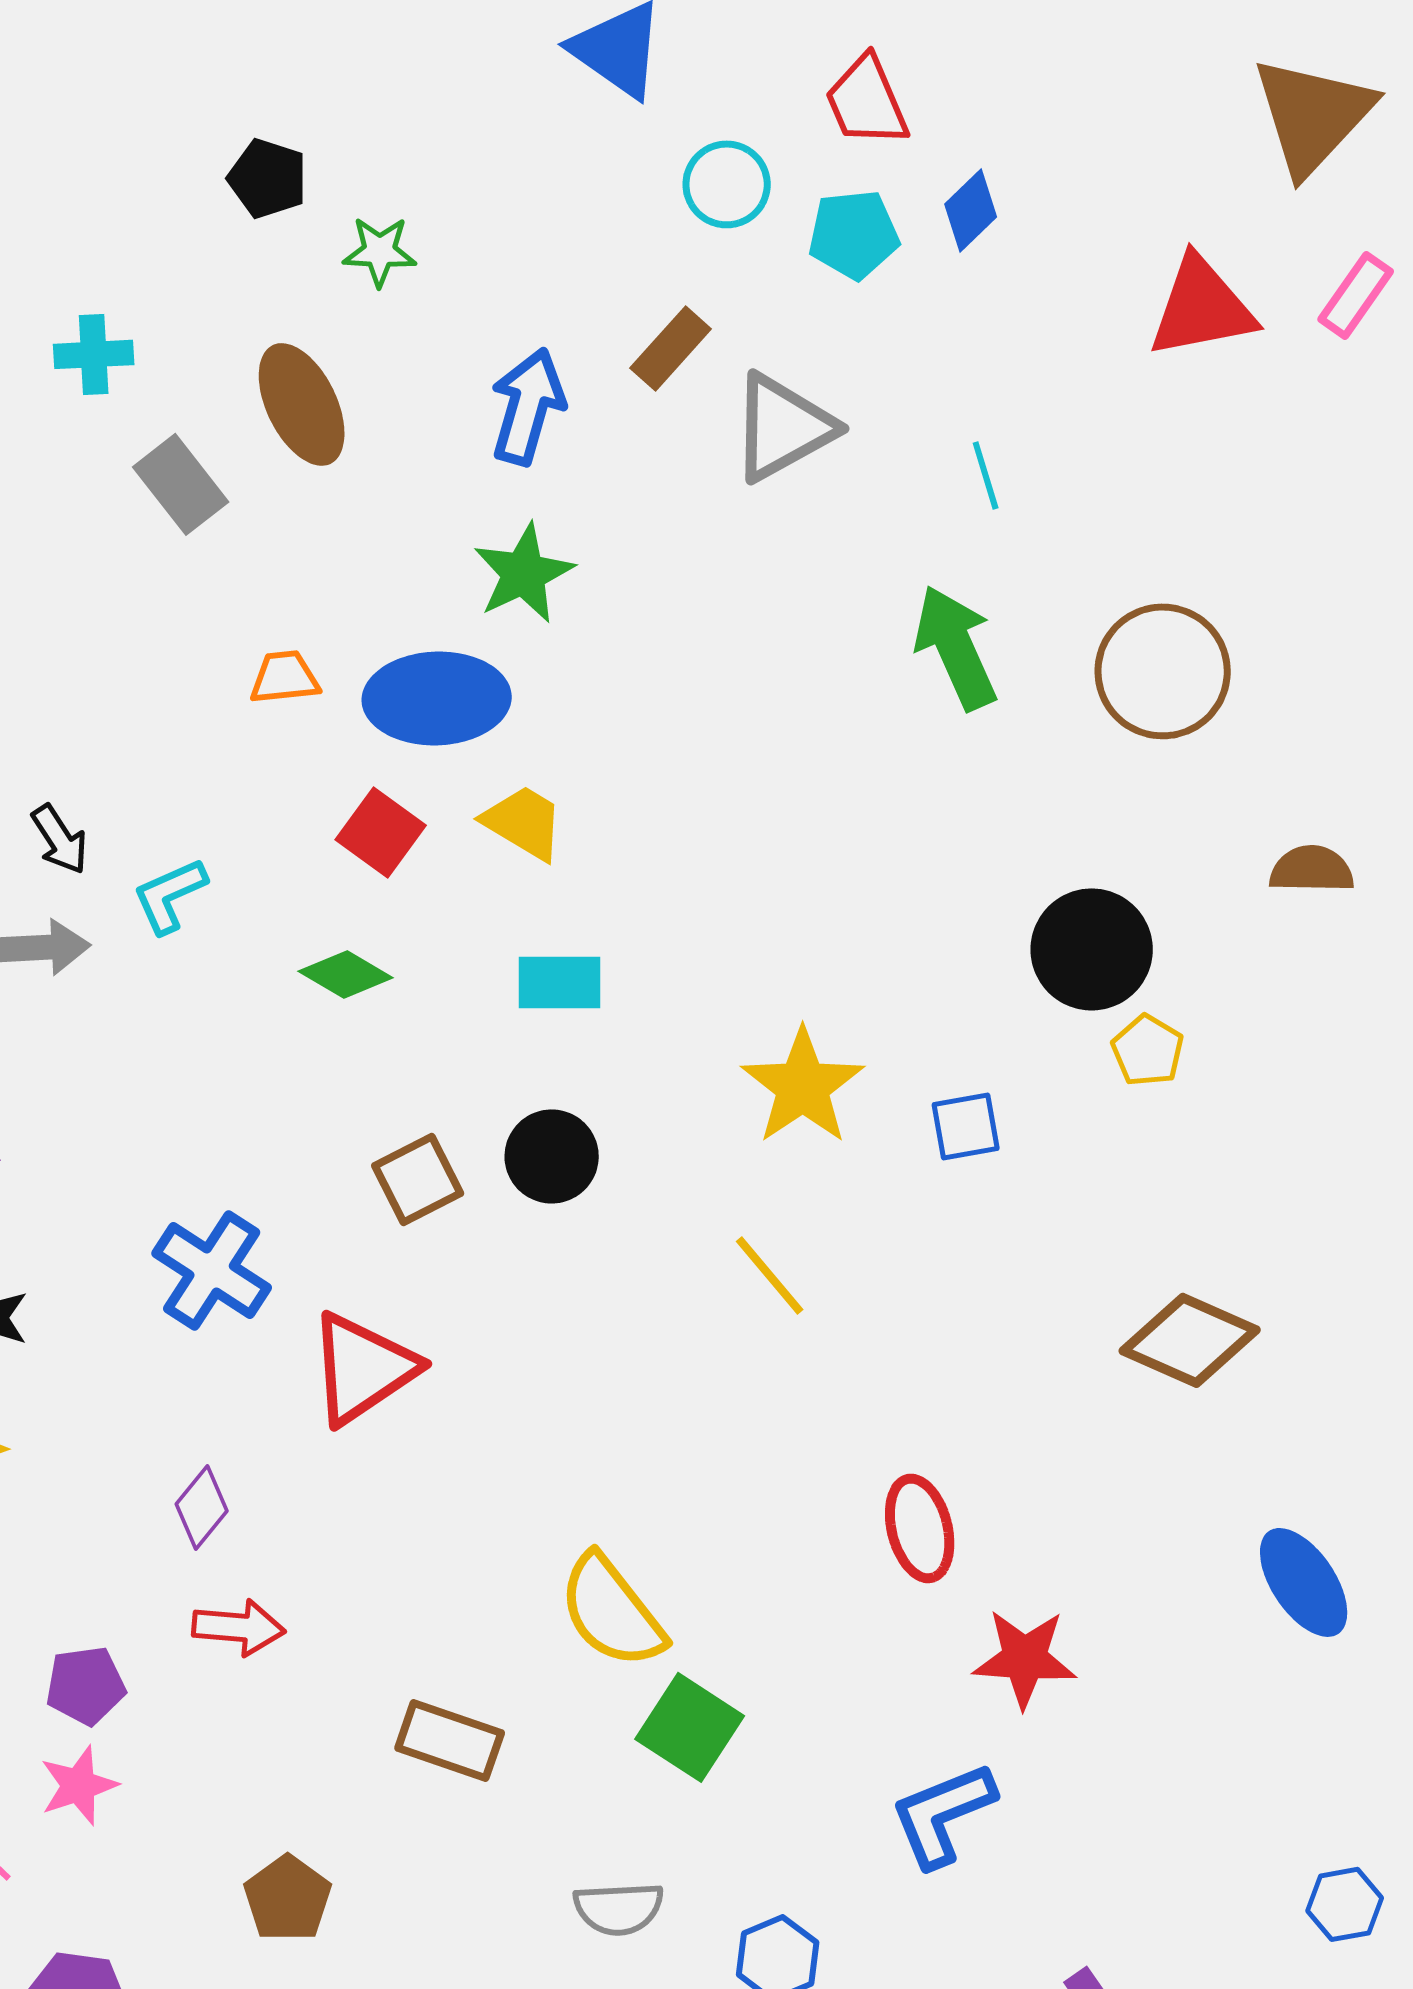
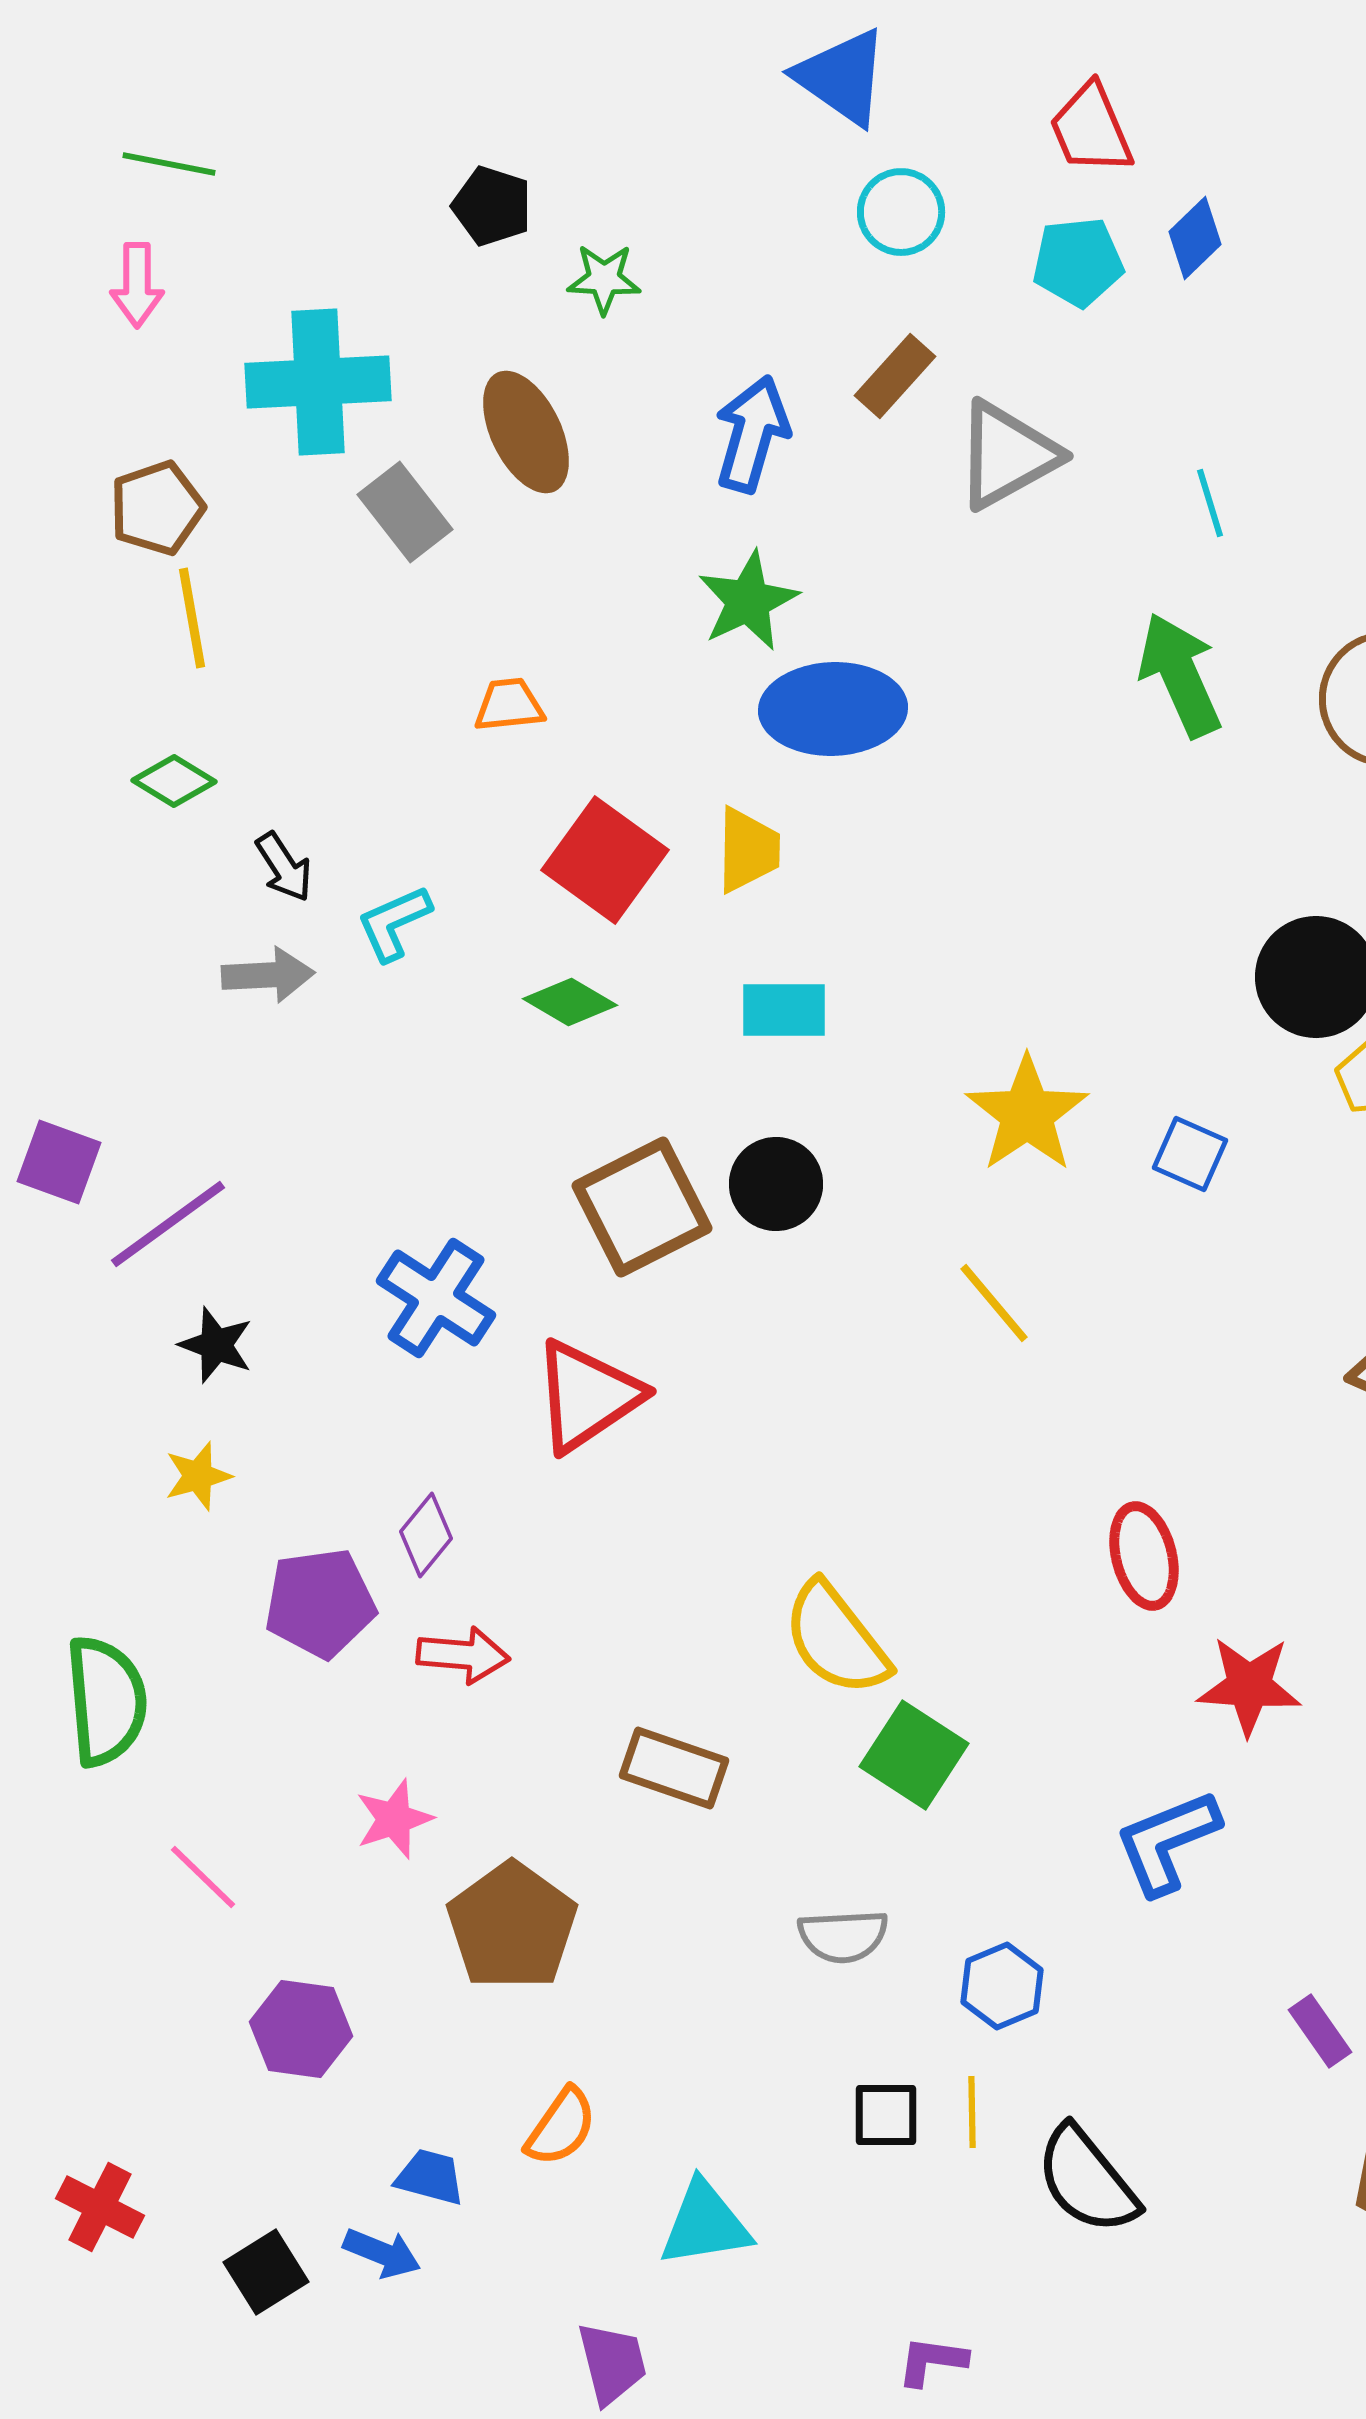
cyan circle: (727, 184) -> (901, 212), moved
cyan cross: (94, 354) -> (318, 382), size x1.8
blue ellipse: (437, 698) -> (833, 709), moved
yellow trapezoid: (524, 822) -> (748, 850), turned 60
red square: (381, 832) -> (605, 860), size x1.4
blue square: (966, 1126) -> (1190, 1154), turned 34
brown square: (418, 1179) -> (642, 1207), size x1.5
purple pentagon: (86, 1685) -> (320, 1603), moved, size x1.4
pink star: (79, 1785) -> (394, 1819), moved
brown pentagon: (288, 1898) -> (512, 1926), size x1.5

